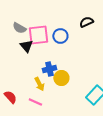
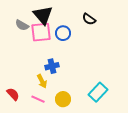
black semicircle: (86, 22) -> (89, 19), turned -120
black triangle: (26, 46) -> (43, 15), moved, size x1.5
yellow circle: (61, 78) -> (63, 99), moved

